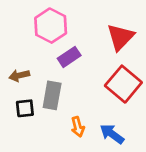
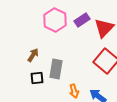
purple rectangle: (69, 57) -> (82, 20), moved
brown arrow: (19, 75) -> (33, 55), turned 136

